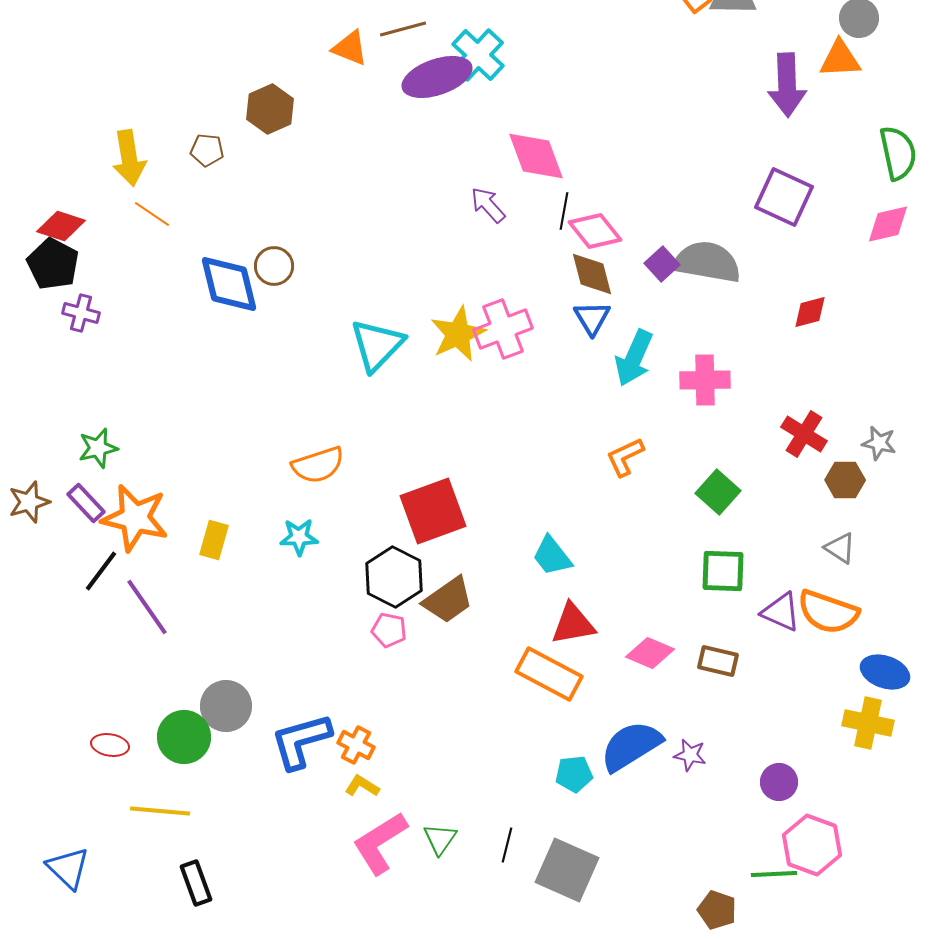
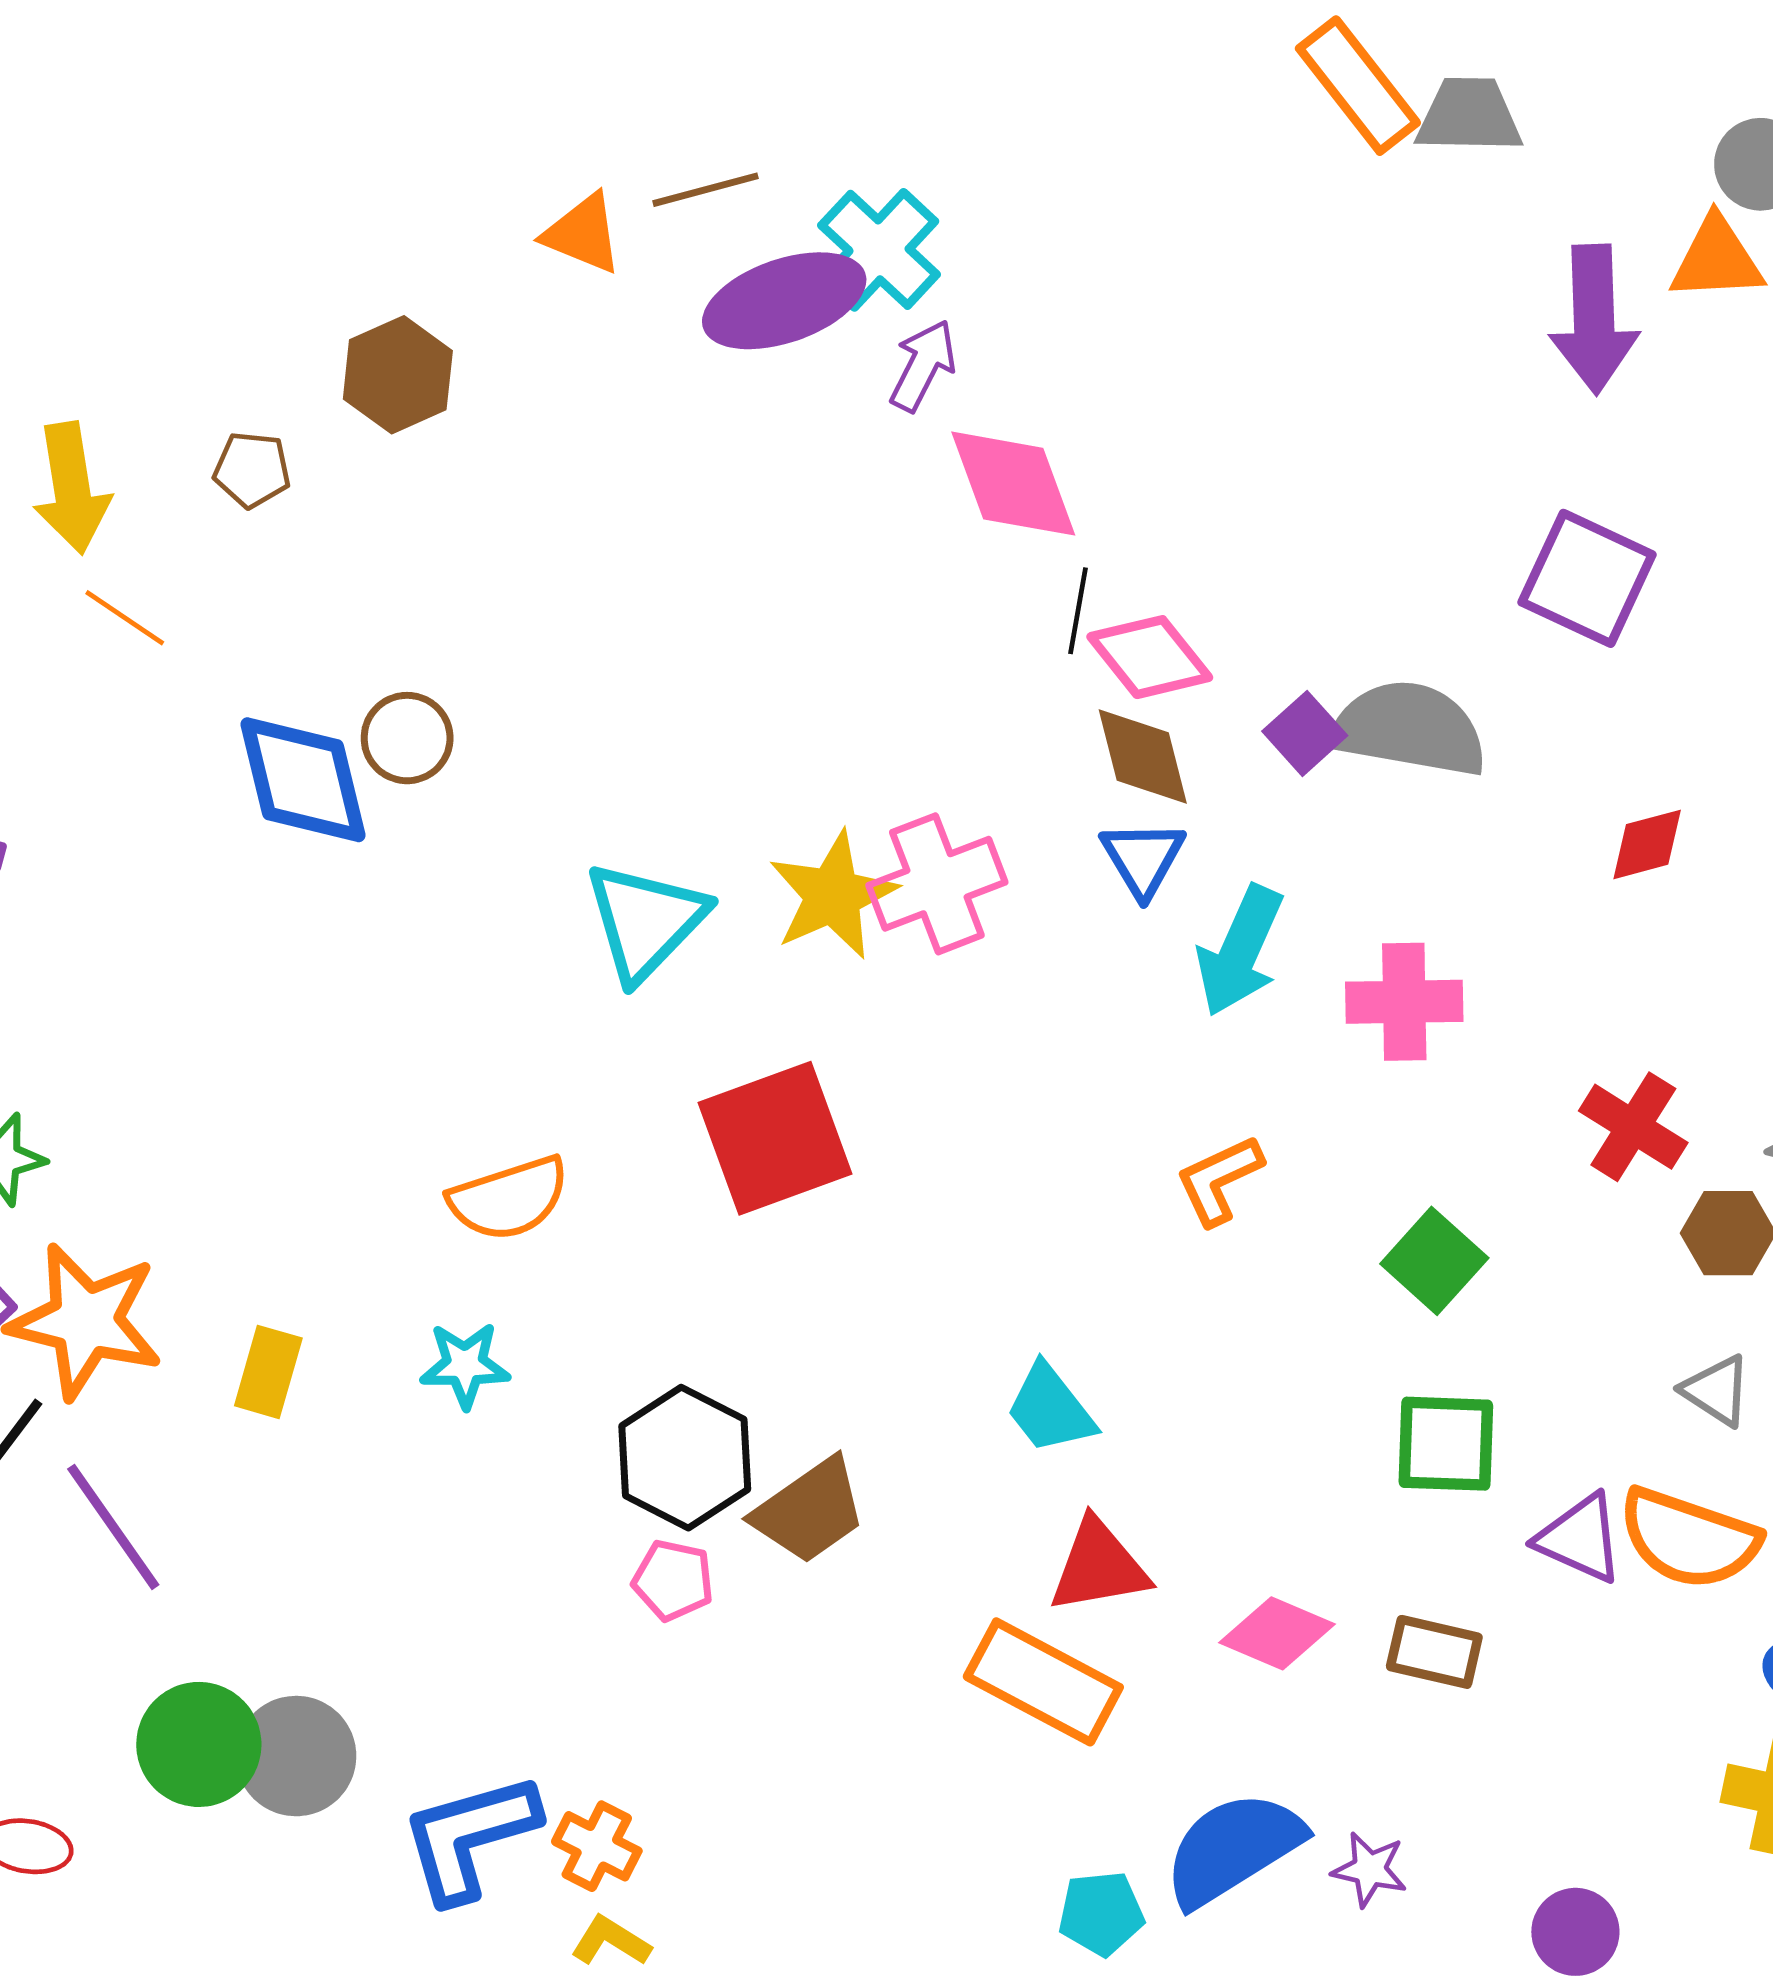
purple arrow: (488, 205) -> (923, 366), moved, turned 69
red square: (433, 511) -> (775, 1138), moved
green circle: (184, 737) -> (199, 1744), moved

